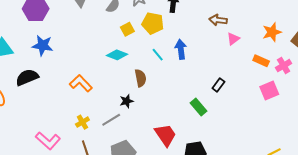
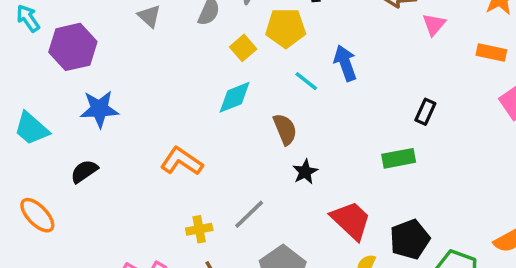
cyan diamond: (117, 55) -> (235, 97), turned -30
black semicircle: (27, 77) -> (84, 171), size x0.7
black star: (127, 101) -> (305, 172), moved
green rectangle: (199, 107) -> (399, 158), turned -48
yellow cross: (82, 122) -> (199, 229), turned 32

